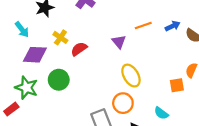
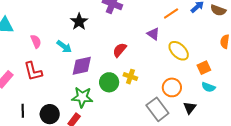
yellow cross: (60, 37) -> (130, 77), moved
yellow ellipse: (131, 76) -> (179, 51), moved
orange square: (177, 85) -> (204, 68), moved

